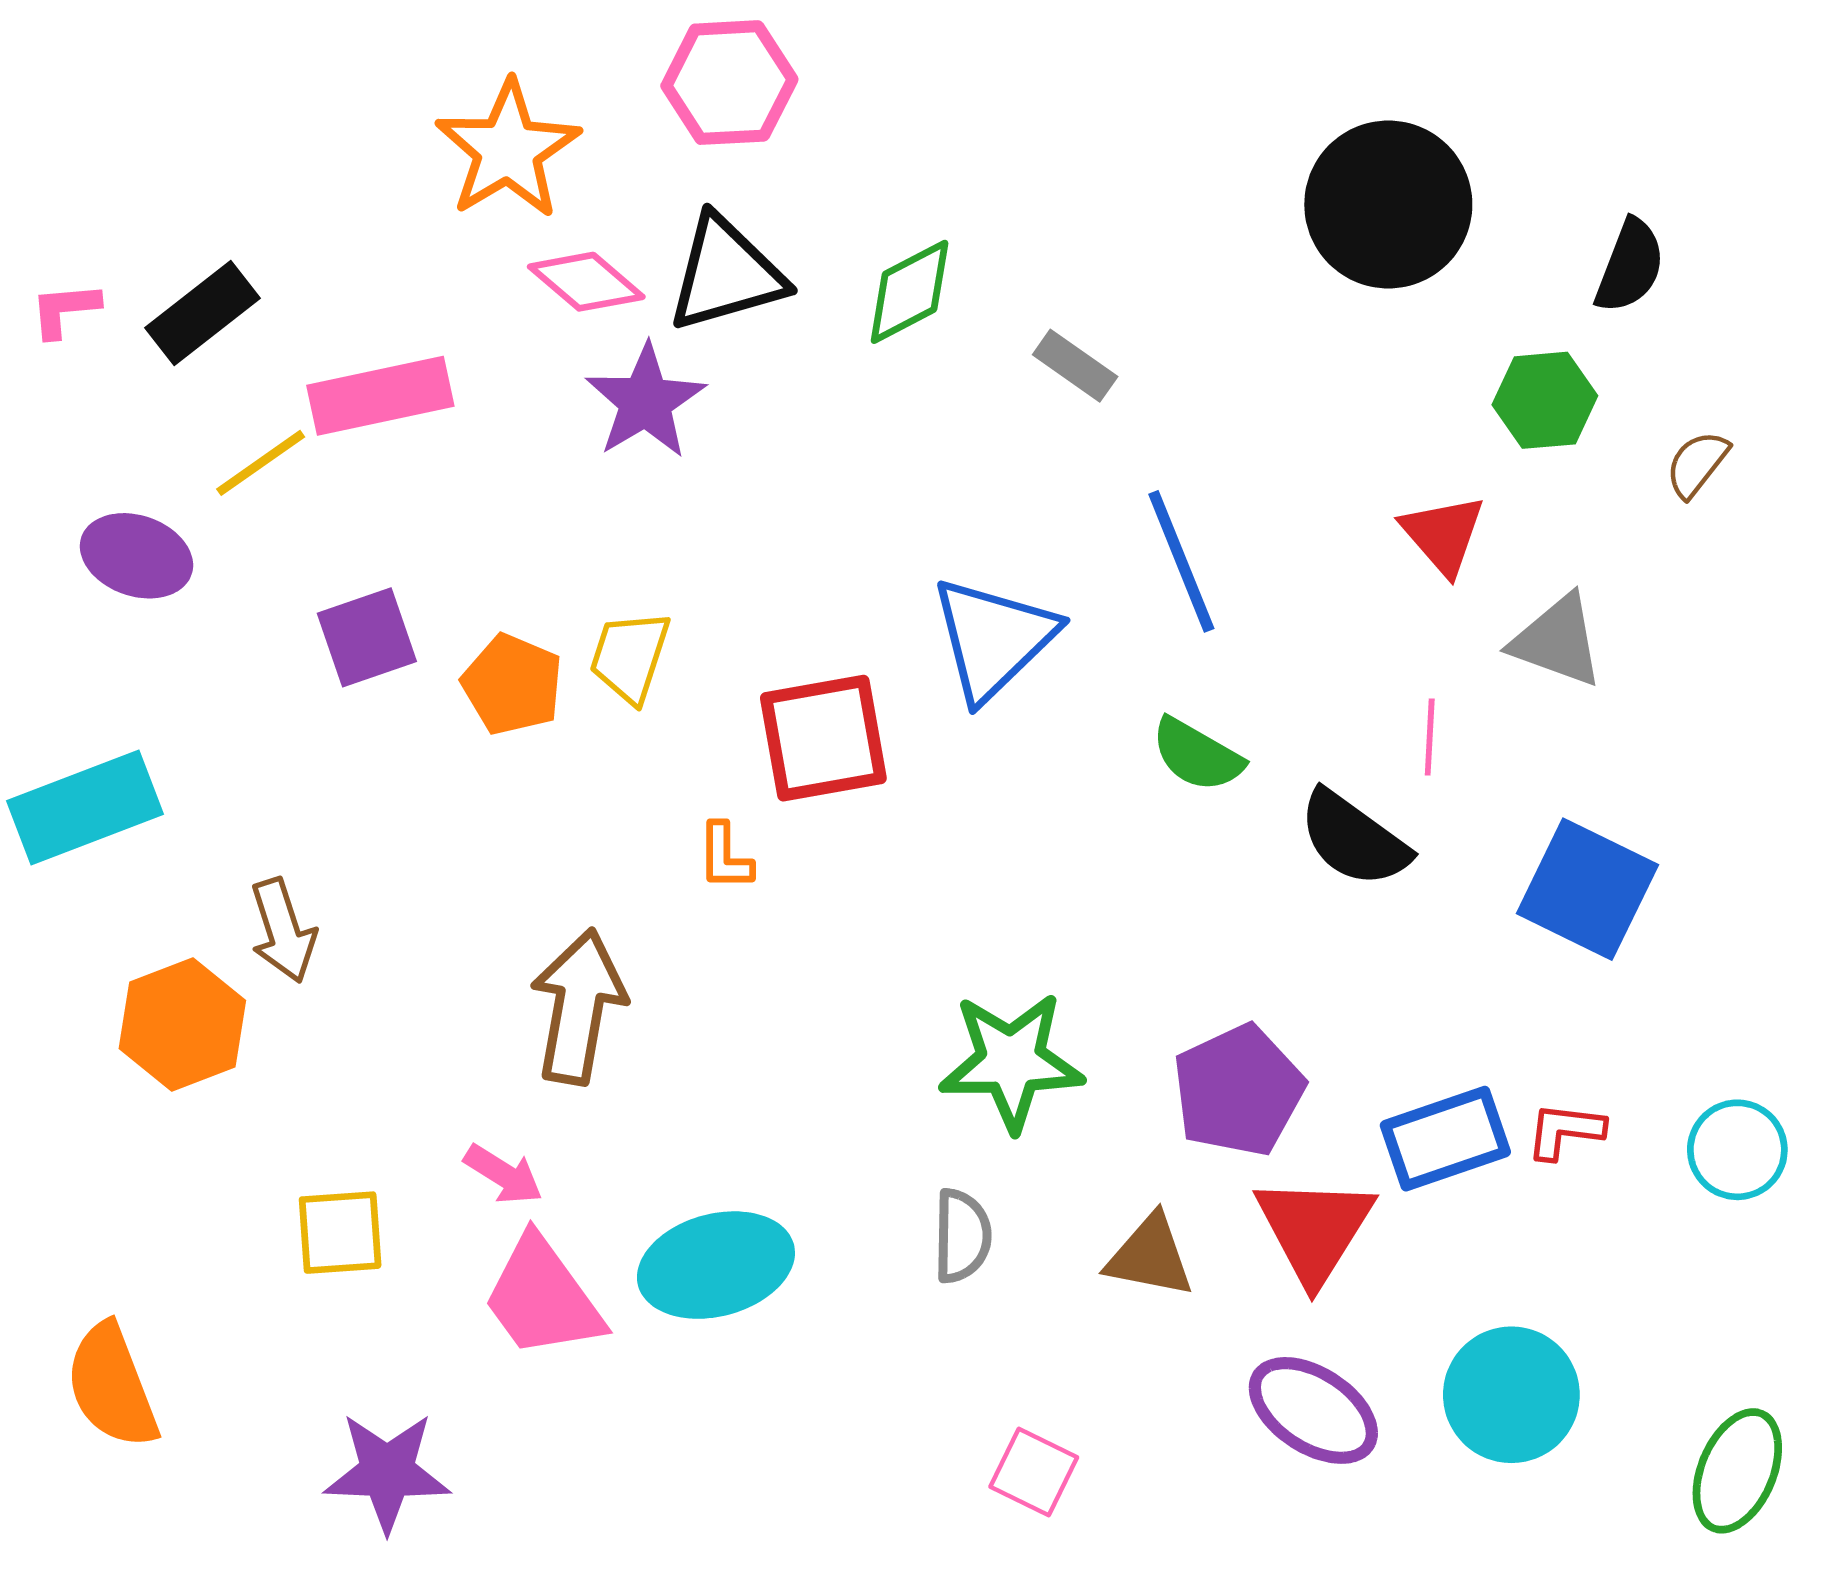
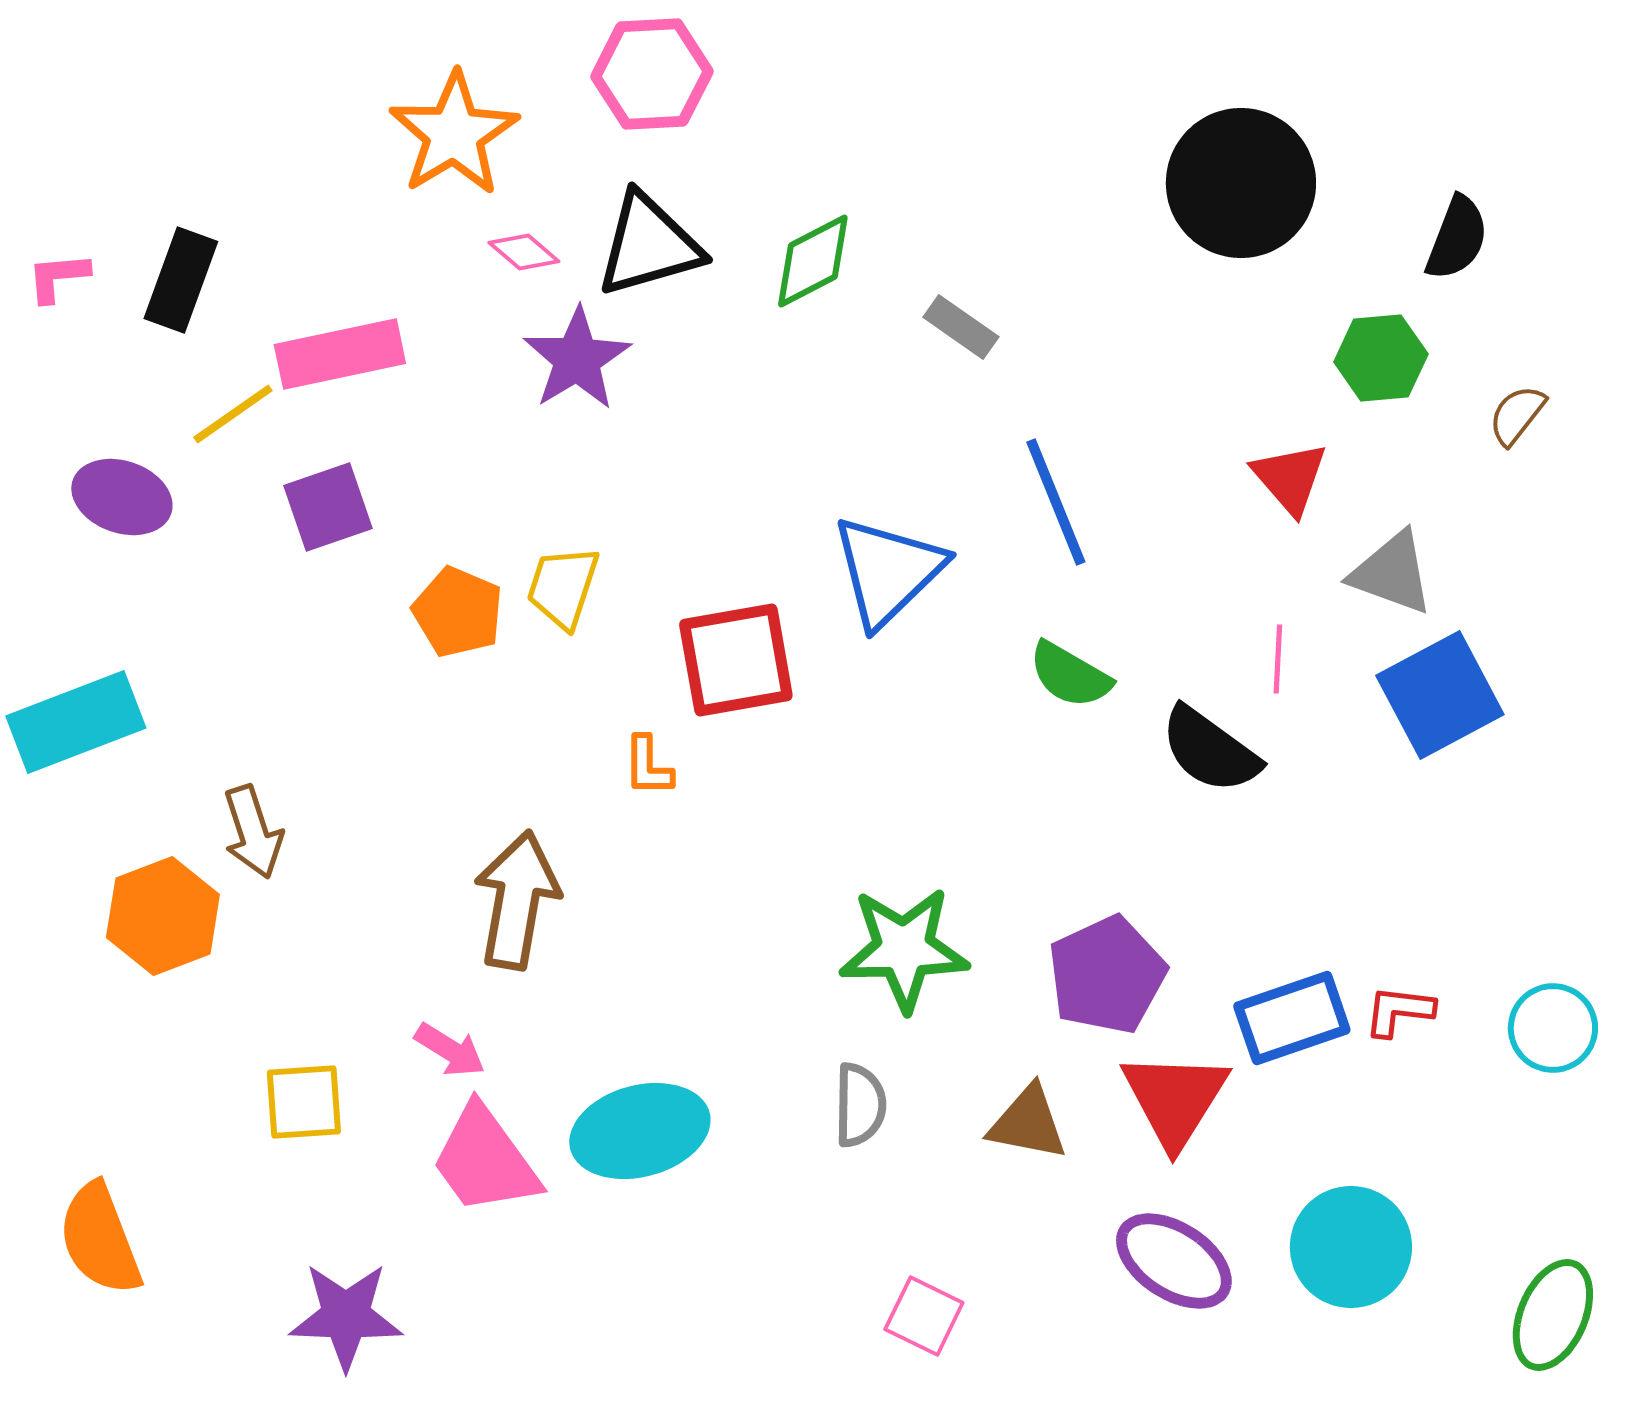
pink diamond: (586, 282) -> (524, 252), size x0.7
black rectangle: (202, 313) -> (181, 280), turned -32
purple square: (367, 637) -> (328, 507), moved
blue square: (1587, 889) -> (1440, 695), moved, turned 36

